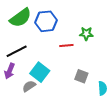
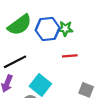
green star: (86, 34) -> (65, 29), moved

